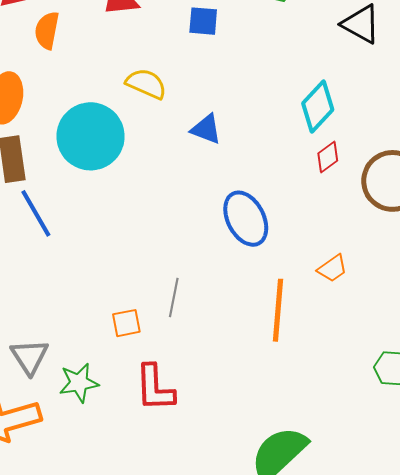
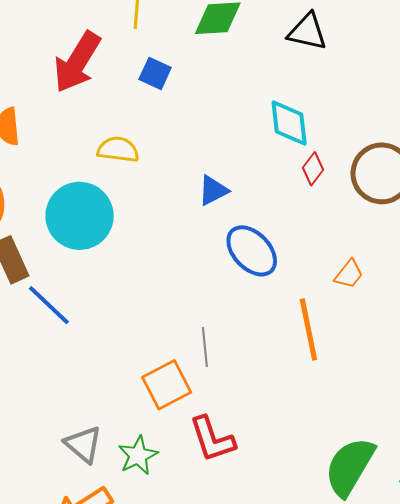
blue square: (203, 21) -> (155, 73), turned 36
cyan diamond: (318, 106) -> (289, 123), turned -33
blue triangle: (206, 129) -> (213, 190), moved, turned -32
orange square: (126, 323) -> (167, 385), size x1.6

